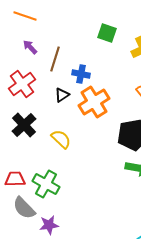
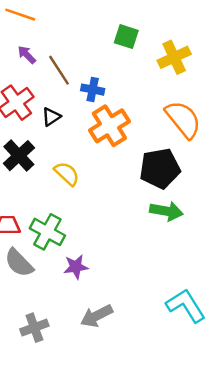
brown line: (55, 59) -> (59, 70), turned -50
black triangle: (62, 95) -> (51, 117), moved
purple star: (49, 225) -> (76, 267), moved

